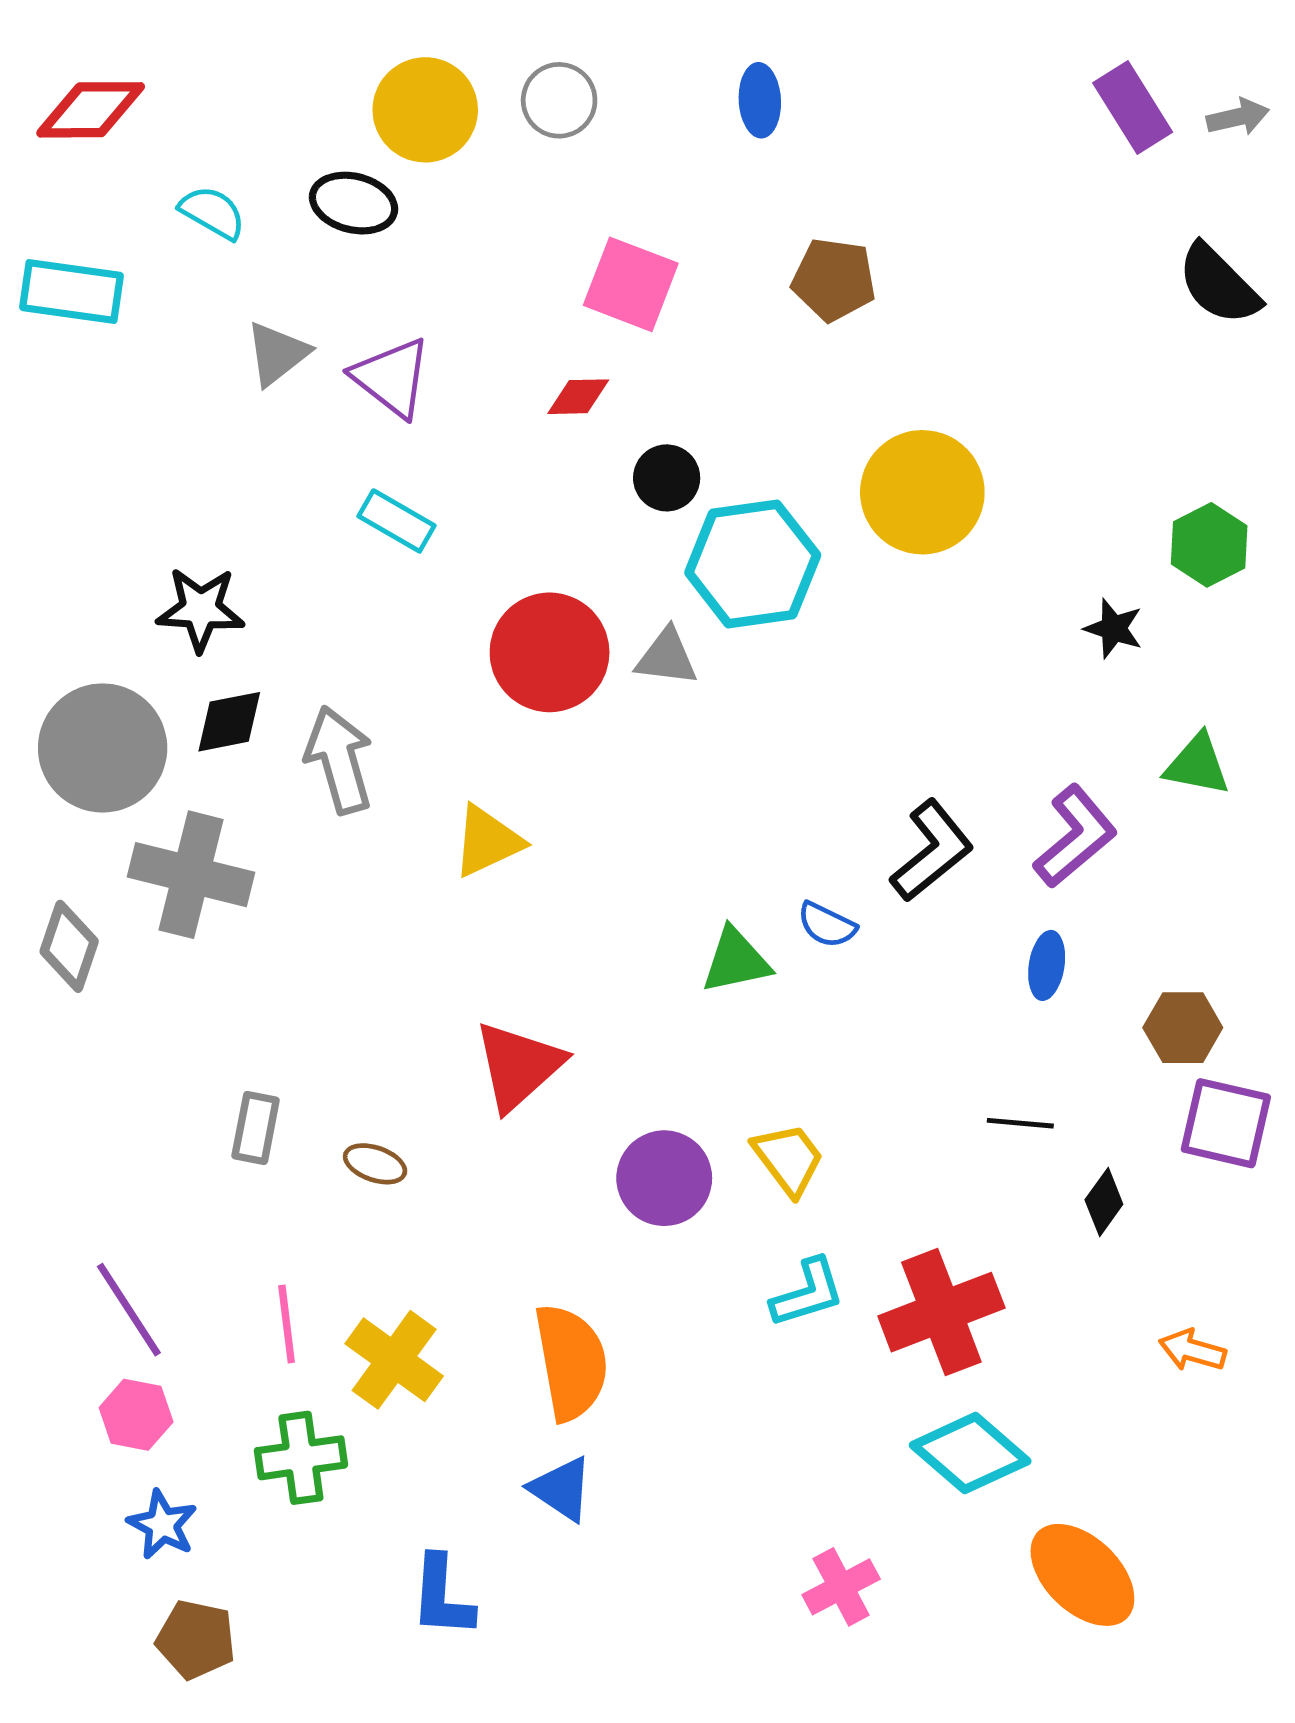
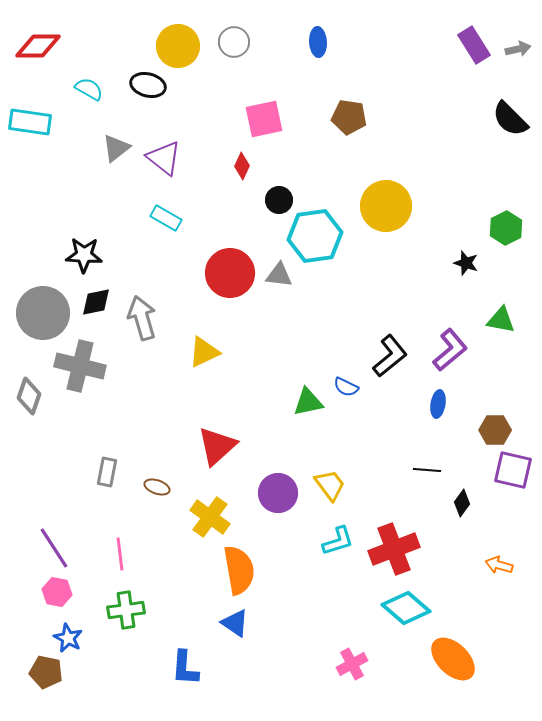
pink square: (631, 284) -> (264, 119), turned -33
red diamond: (578, 397) -> (242, 166), turned -64
yellow cross: (394, 1360) -> (210, 517), moved
brown pentagon: (196, 1639) -> (46, 672), moved

